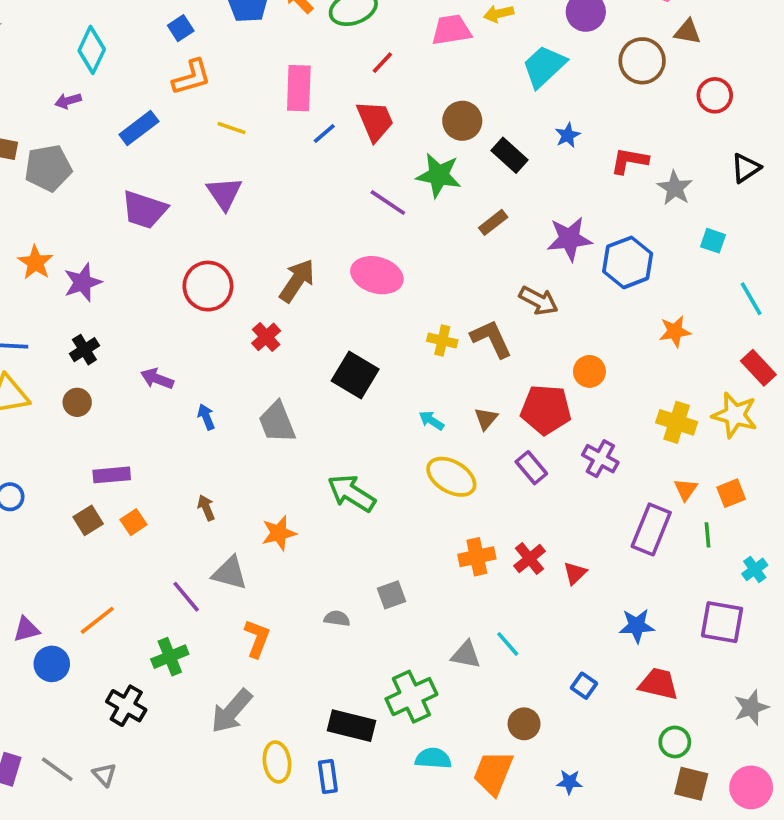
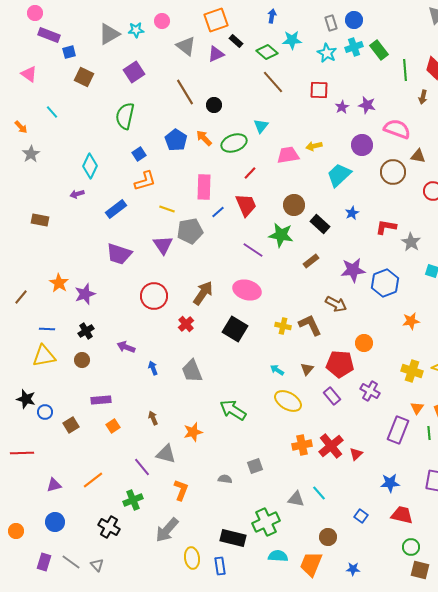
gray pentagon: (48, 168) -> (190, 231), moved
black square: (355, 375) -> (235, 329), moved
brown square: (88, 520) -> (71, 425), moved
red cross: (529, 559) -> (331, 446), size x1.4
blue circle: (52, 664) -> (55, 522), moved

